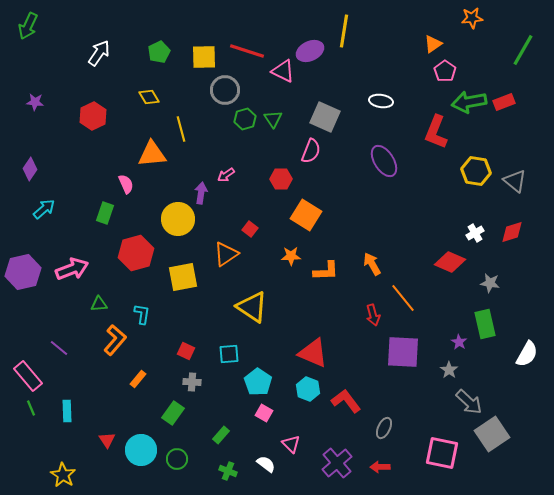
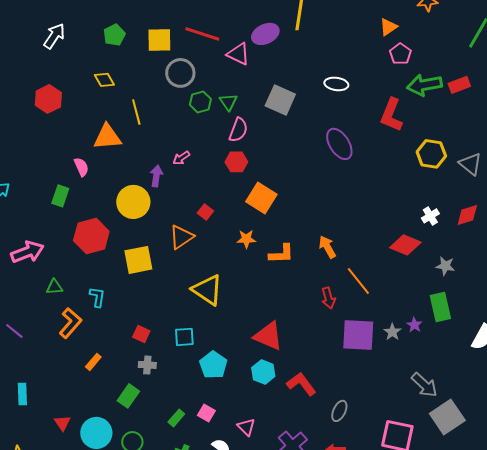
pink semicircle: (311, 151) -> (238, 130), moved
gray star: (449, 370) -> (392, 332), moved
pink square: (264, 413) -> (206, 413), moved

